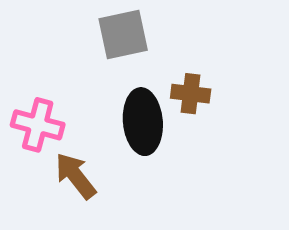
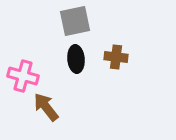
black ellipse: (143, 122) -> (76, 59), moved, size x0.7

